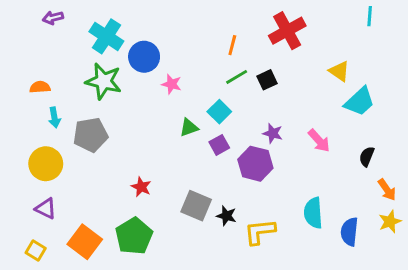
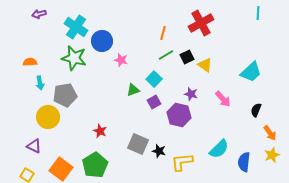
yellow triangle: (339, 71) -> (205, 65), moved
yellow circle: (46, 164) -> (48, 117), moved
cyan semicircle: (313, 213) -> (219, 149), turned -130

